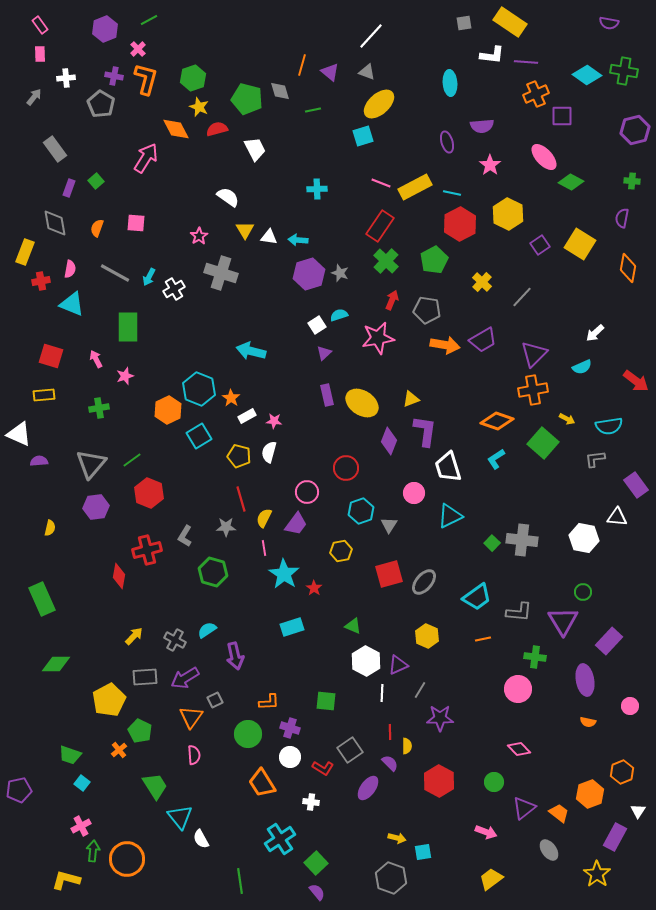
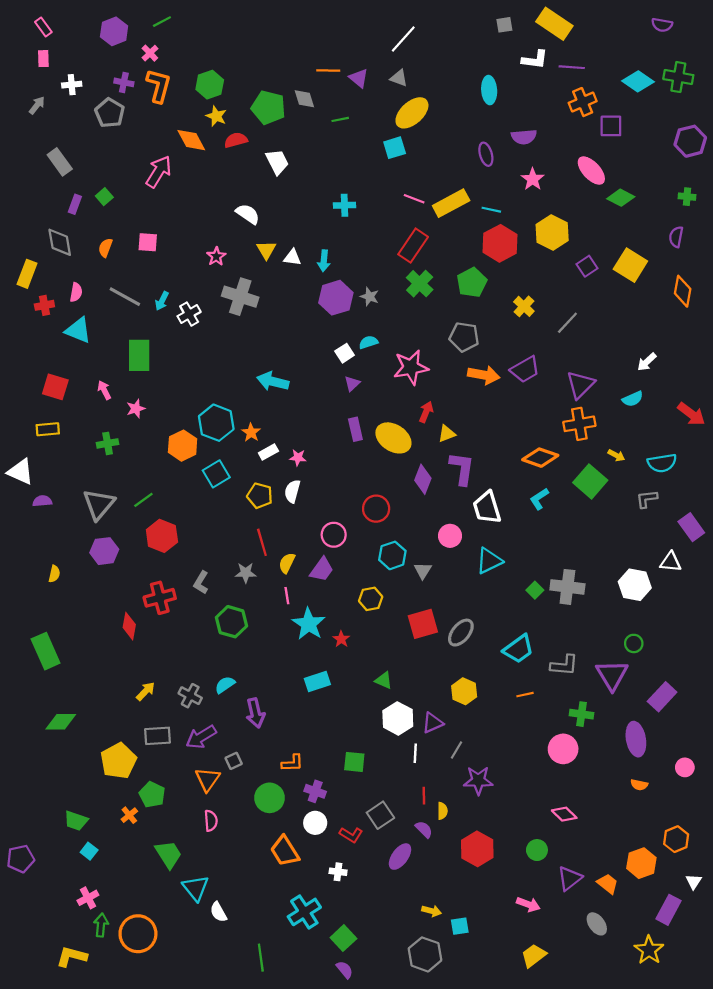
orange line: (302, 65) -> (328, 70), turned 75
cyan arrow: (298, 240) -> (324, 261), turned -90
red arrow: (392, 300) -> (426, 412), moved

